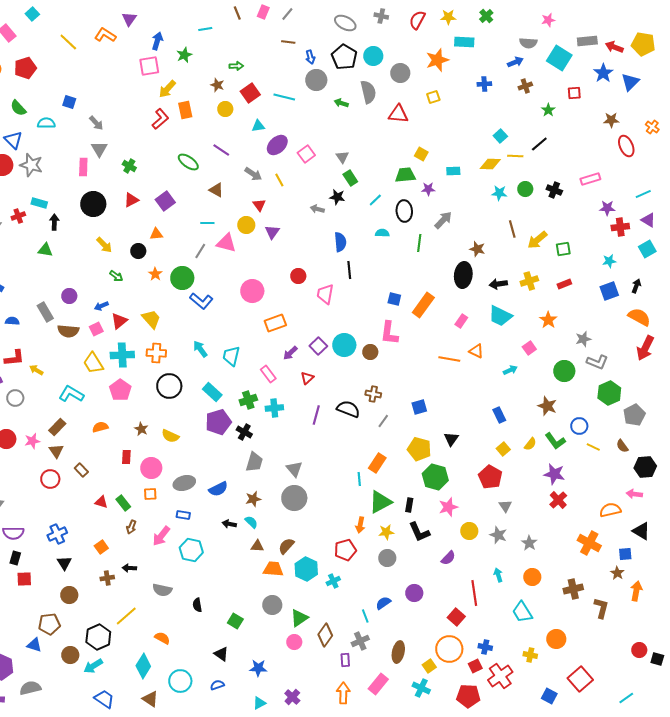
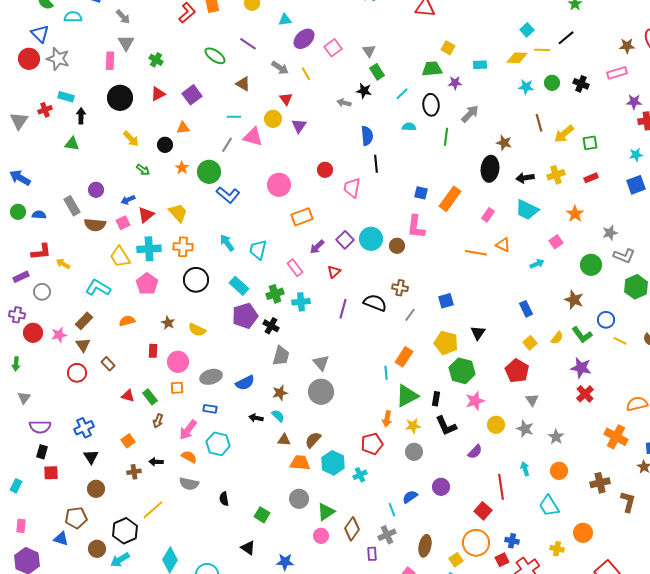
brown star: (611, 120) -> (627, 46), moved
orange semicircle: (162, 638) -> (189, 457), moved

